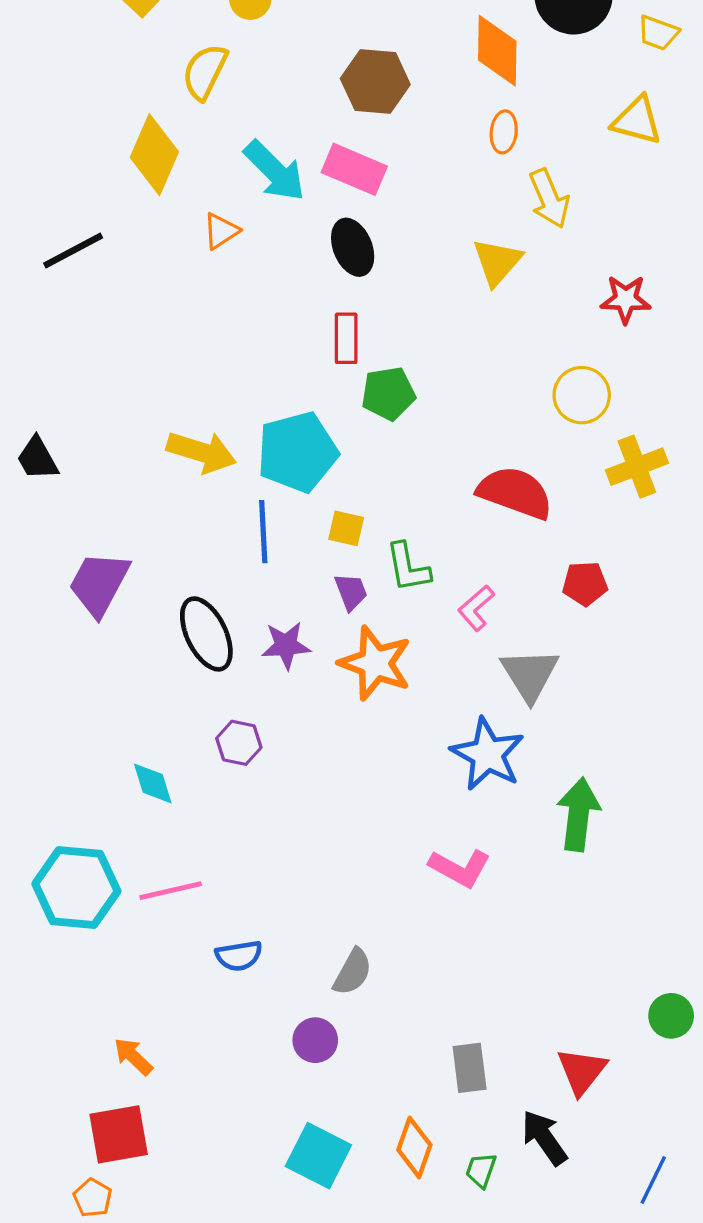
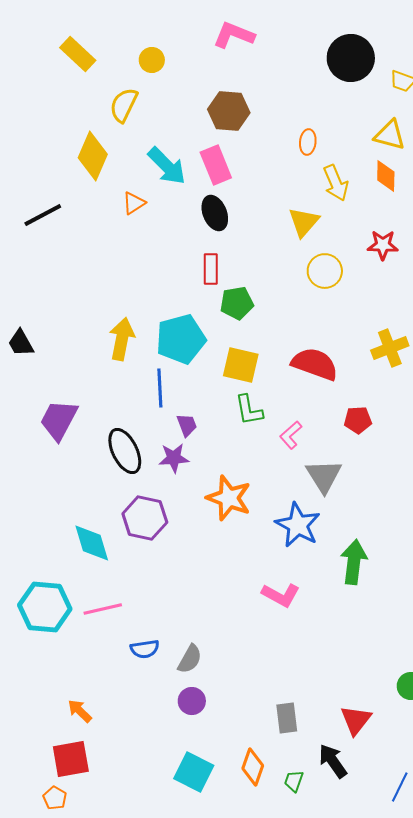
orange diamond: (497, 51) -> (386, 176), moved, size x0.7
pink rectangle: (354, 169) -> (216, 165), turned 45
yellow circle: (582, 395) -> (325, 271), moved
yellow arrow: (201, 452) -> (122, 339), turned -96
yellow square: (346, 528) -> (241, 365), moved, size x1.6
purple trapezoid: (351, 592) -> (187, 425), moved
orange star: (375, 663) -> (229, 498), moved
purple hexagon: (239, 743) -> (145, 518), size x1.6
cyan diamond: (153, 783) -> (92, 543), size x1.4
gray semicircle: (353, 972) -> (190, 659), moved

